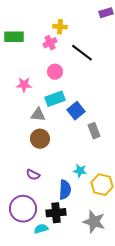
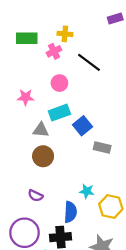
green rectangle: (14, 37) -> (27, 38), moved
gray rectangle: (94, 131) -> (102, 147), turned -56

